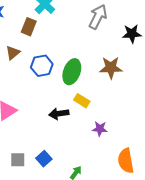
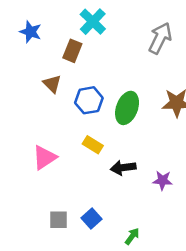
brown triangle: (13, 53) -> (52, 84), turned -35
yellow rectangle: (82, 101) -> (93, 145), moved
black arrow: (59, 114) -> (123, 168), moved

